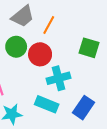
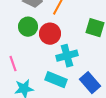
blue rectangle: (84, 108) -> (90, 83), turned -75

